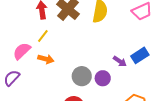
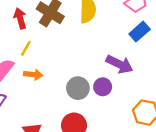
blue rectangle: (140, 55) -> (140, 32), moved
purple arrow: (120, 61) -> (119, 64), size x1.6

